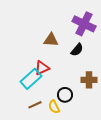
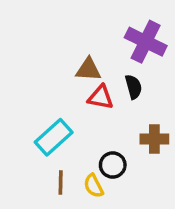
black semicircle: (77, 50) -> (134, 87), turned -56
red triangle: (42, 68) -> (101, 97), moved, turned 35
brown line: (35, 105) -> (61, 182), turned -64

